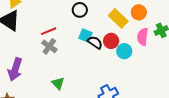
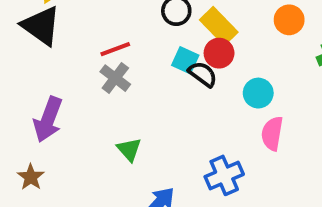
yellow rectangle: (118, 18) -> (219, 26), moved
pink semicircle: (143, 37) -> (272, 134), moved
red circle: (111, 41) -> (219, 53), moved

